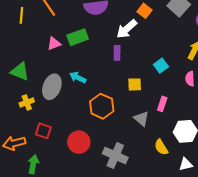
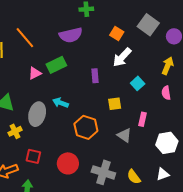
white arrow: (127, 29) -> (122, 57), moved
yellow semicircle: (161, 147) -> (134, 177), moved
white triangle: (186, 164) -> (163, 174), moved

